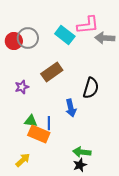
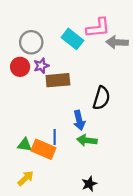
red circle: (14, 41) -> (20, 67), moved
brown rectangle: (52, 72) -> (58, 80), turned 30
purple star: (22, 87) -> (41, 66), moved
green triangle: (31, 121) -> (25, 145), moved
green arrow: (82, 152) -> (87, 140), moved

